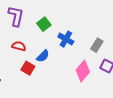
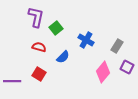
green square: (44, 24) -> (56, 28), moved
red square: (28, 68) -> (39, 74), moved

